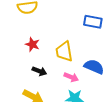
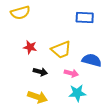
yellow trapezoid: (64, 51) -> (61, 50), turned -95

